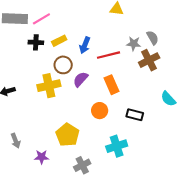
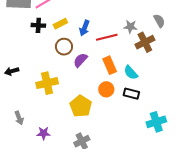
gray semicircle: (153, 38) -> (159, 21), moved
yellow cross: (49, 86) -> (47, 83), moved
cyan semicircle: (168, 99) -> (131, 73), moved
orange circle: (100, 111) -> (106, 89), moved
yellow pentagon: (67, 135) -> (81, 106), moved
cyan cross: (117, 146) -> (156, 122), moved

